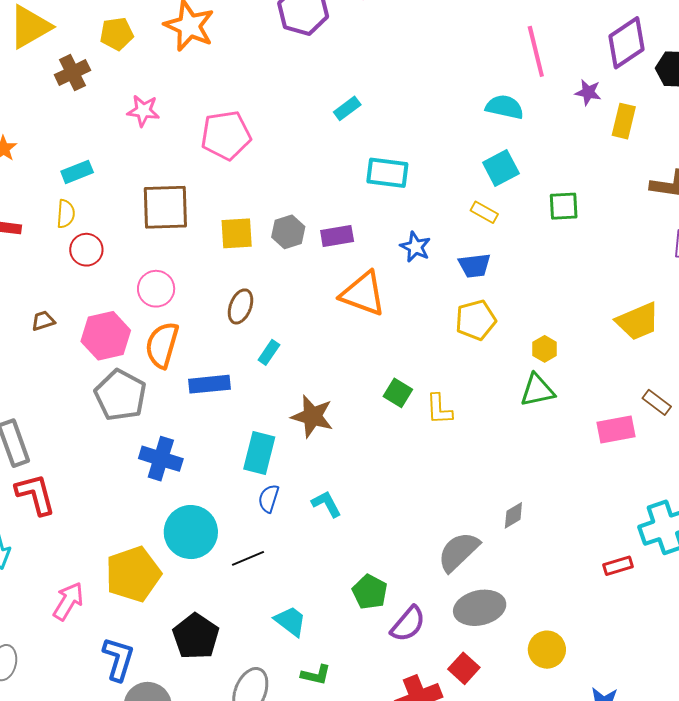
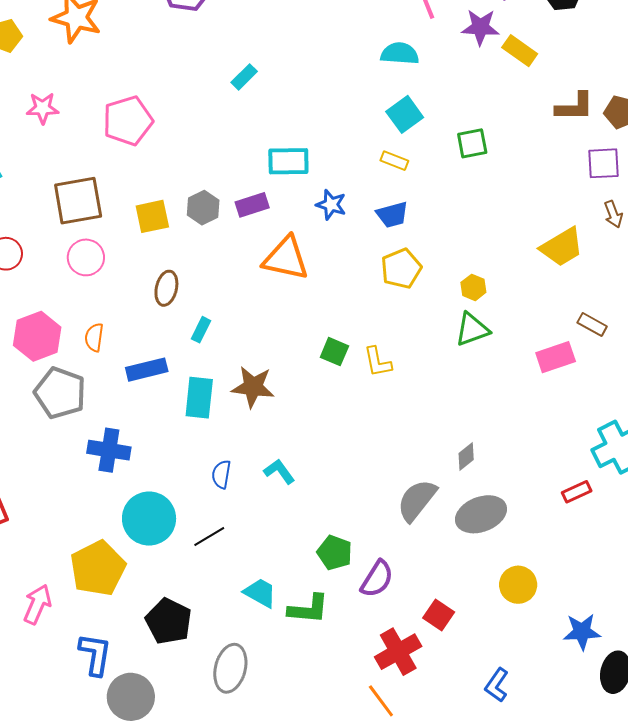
purple star: (588, 92) -> (480, 27), size x1.4
yellow rectangle: (624, 121) -> (520, 51), turned -60
cyan rectangle: (387, 173) -> (288, 161), moved
pink circle: (156, 289) -> (86, 257), moved
orange semicircle: (162, 345) -> (94, 337), size x0.6
cyan rectangle: (259, 453) -> (199, 398), moved
gray ellipse: (480, 608) -> (481, 514), moved
green L-shape: (316, 675) -> (308, 609), moved, size x1.4

